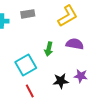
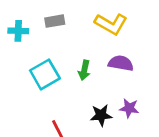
yellow L-shape: (68, 16) -> (111, 24), turned 60
cyan square: (26, 65) -> (45, 74), moved

